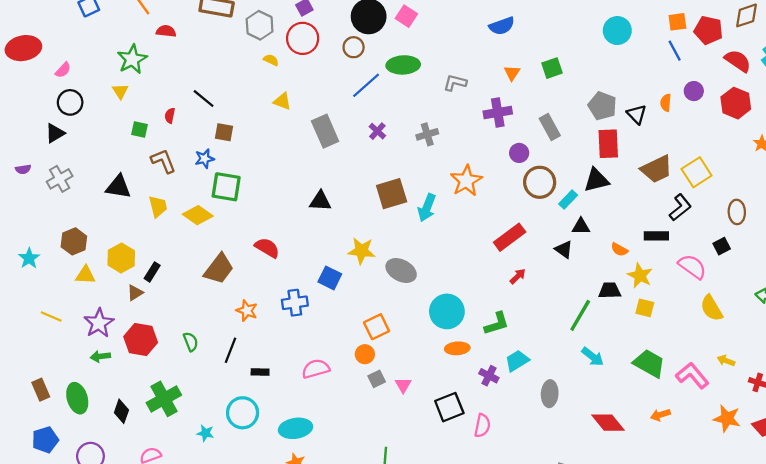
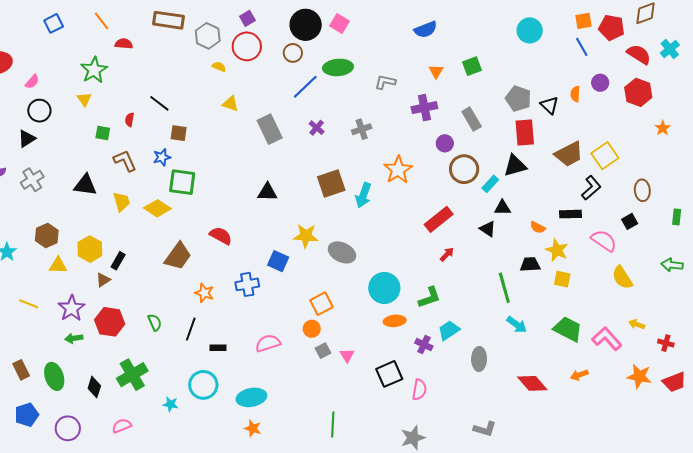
green line: (580, 315) -> (504, 288), turned -44

